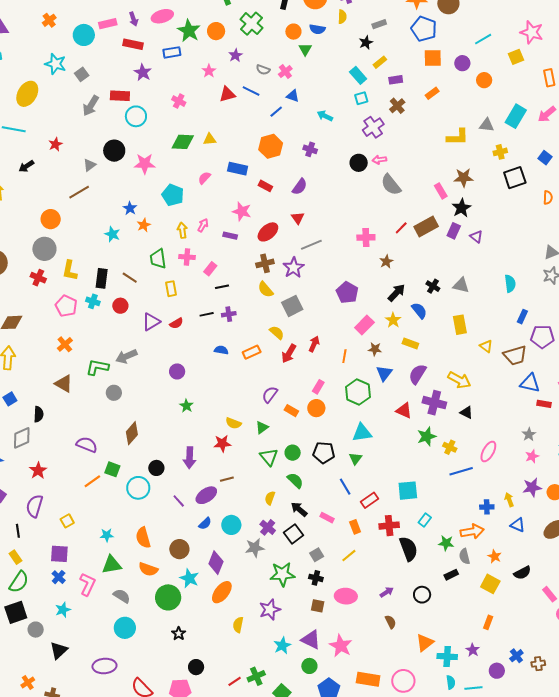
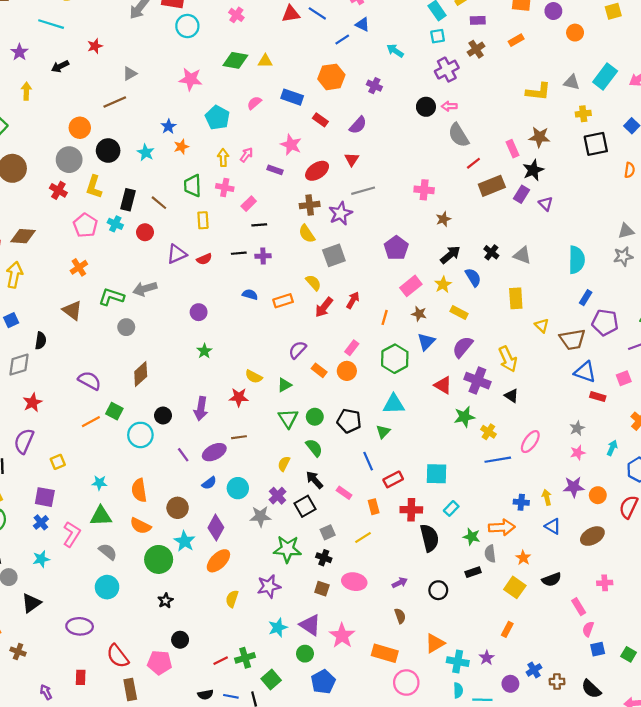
black circle: (114, 151) -> (108, 151), moved
red line: (401, 228) -> (473, 163), moved
cyan semicircle: (510, 284) -> (577, 260), size x1.4
yellow arrow: (459, 380) -> (508, 359), turned 30
orange rectangle: (368, 679) -> (385, 653), moved

